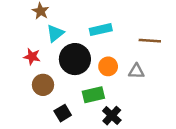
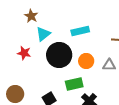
brown circle: (43, 85) -> (15, 94), moved

